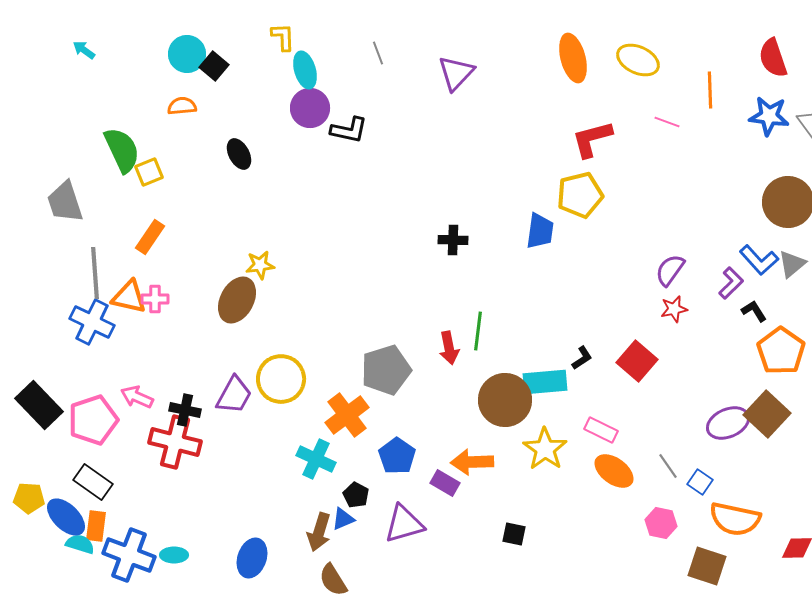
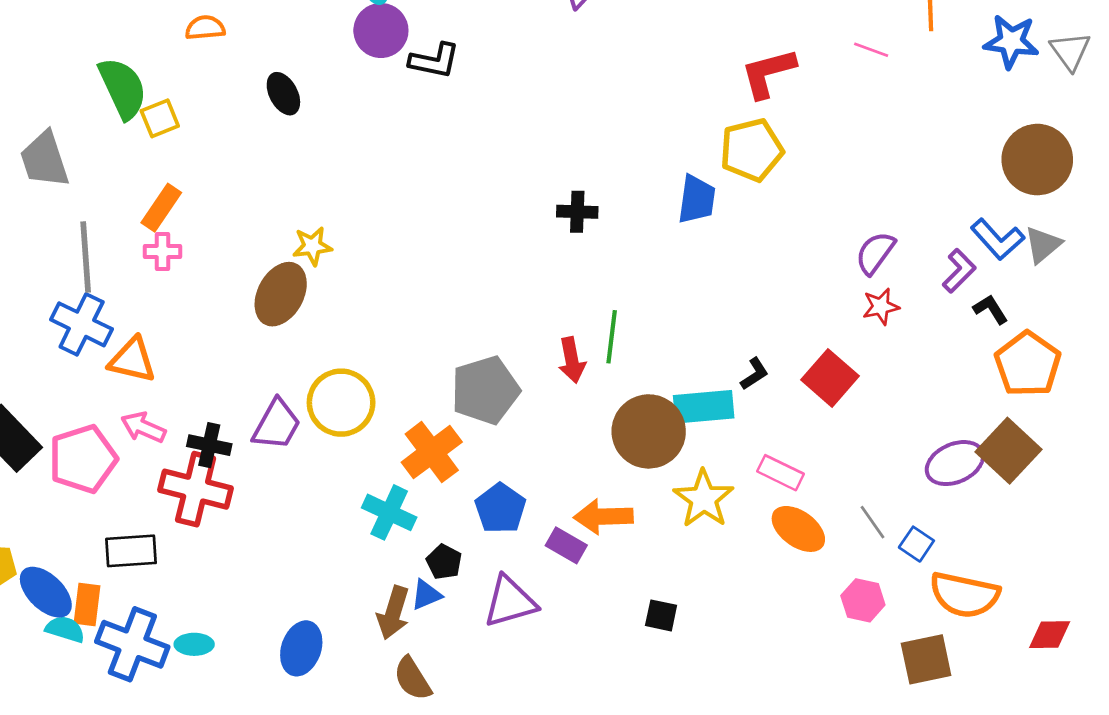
orange triangle: (129, 297) -> (132, 360), moved
pink cross: (155, 299) -> (163, 252), moved
black rectangle: (93, 482) -> (131, 551), moved, turned -39
brown square: (707, 566) -> (926, 659), turned -30

